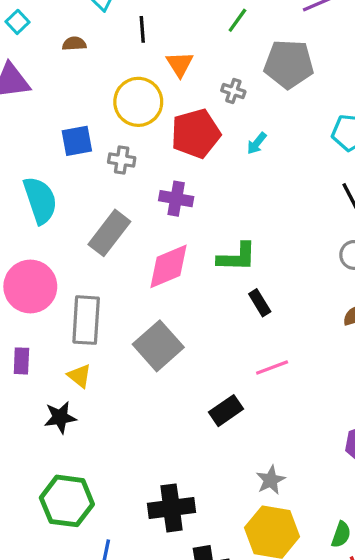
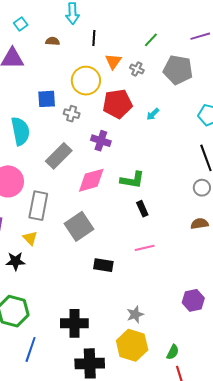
gray cross: (233, 91) -> (137, 69), moved
black rectangle: (226, 411) -> (103, 265), moved, turned 36

